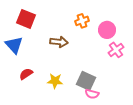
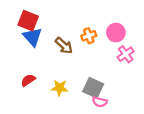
orange cross: (82, 21) -> (89, 36), moved
brown arrow: (59, 42) -> (64, 46), turned 36
blue triangle: (14, 45) -> (32, 37), moved

